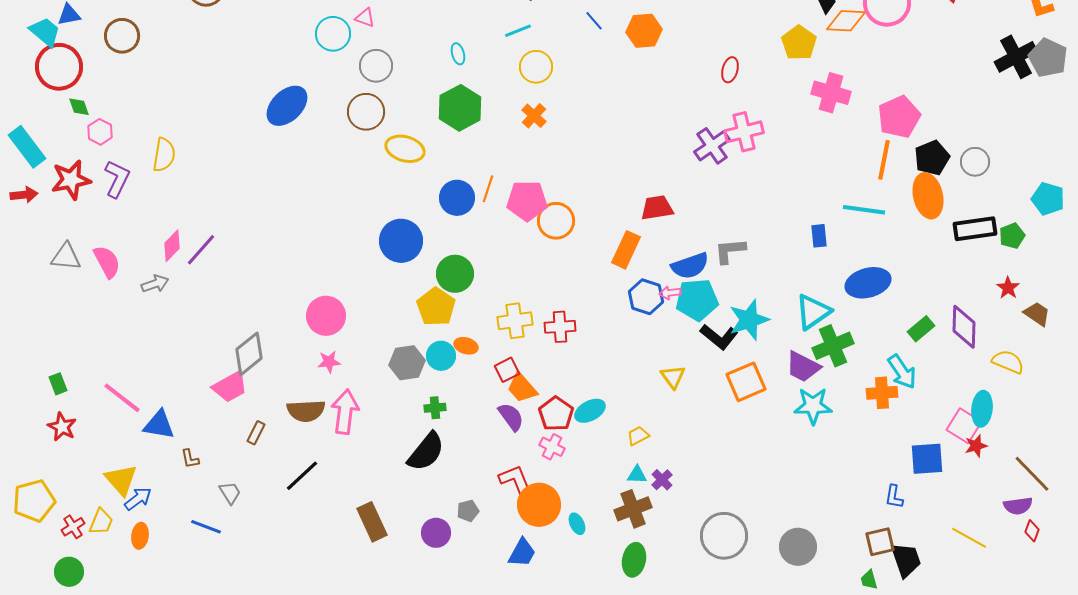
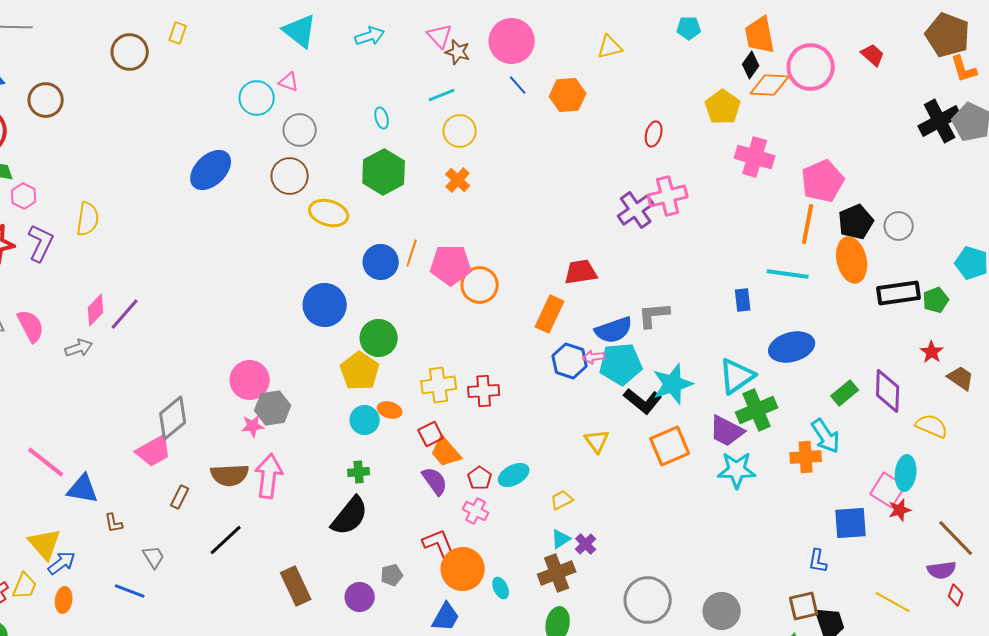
gray hexagon: (407, 363) -> (273, 408), moved
red pentagon: (556, 414) -> (480, 478), size x0.7
cyan triangle: (637, 475) -> (561, 539), turned -35

